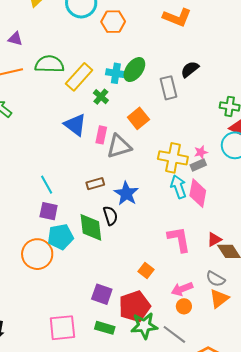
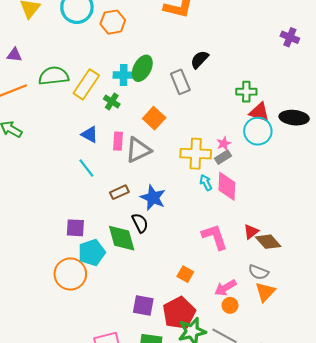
blue triangle: (75, 125) -> (90, 134), size x0.7
cyan line: (47, 185) -> (86, 168), moved
cyan arrow: (178, 187) -> (206, 183), size x0.7

